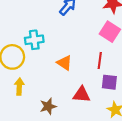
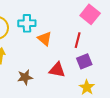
cyan cross: (34, 40) -> (27, 23), moved
purple square: (109, 82) -> (84, 61), turned -35

